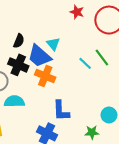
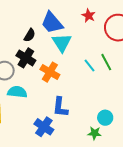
cyan triangle: (53, 44) -> (62, 43), size x1.5
blue trapezoid: (39, 56) -> (52, 23), moved
green star: (92, 132) -> (95, 133), moved

